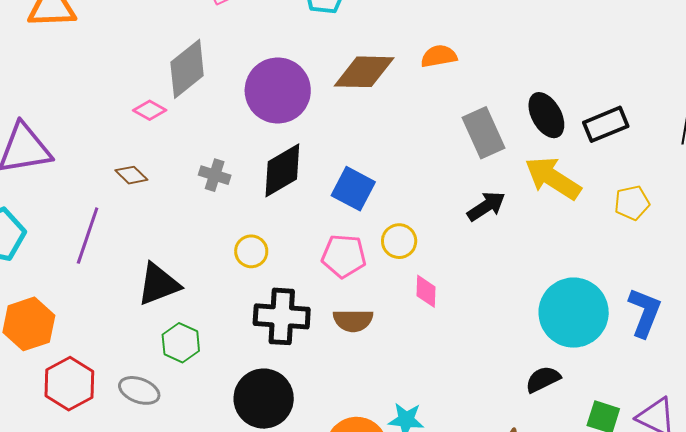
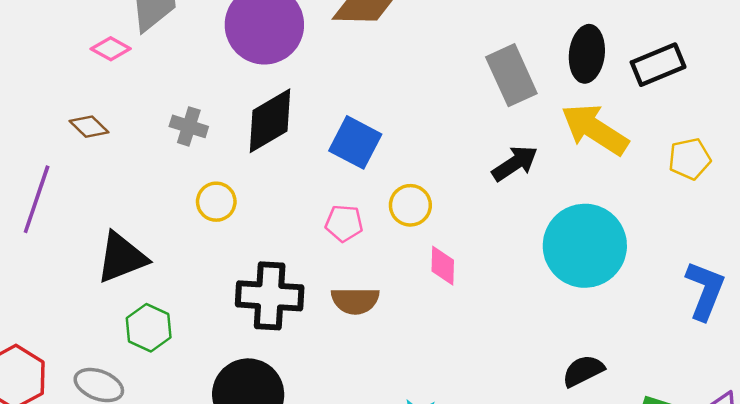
black ellipse: (546, 115) -> (587, 54), turned 36
yellow circle: (251, 251) -> (216, 202), moved
pink pentagon: (344, 256) -> (344, 223), size x0.7
cyan circle: (574, 313) -> (585, 246), moved

